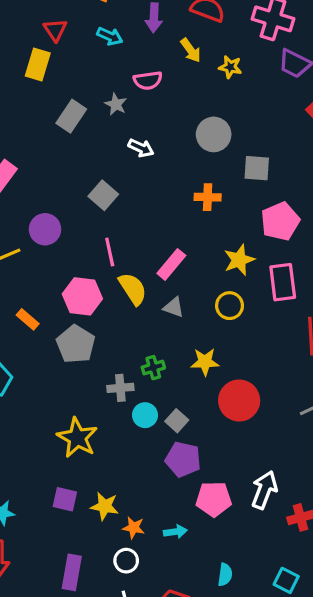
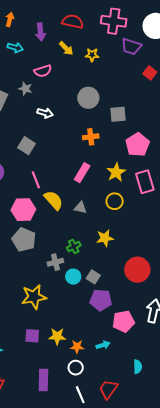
pink rectangle: (171, 264) -> (82, 173), moved
red circle: (239, 400) -> (137, 270), moved
yellow star: (77, 438) -> (34, 297), turned -30

